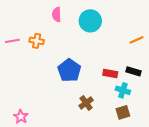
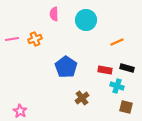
orange line: (137, 40) -> (117, 42), moved
orange cross: (37, 41) -> (35, 39), turned -32
brown square: (123, 112) -> (126, 107), moved, turned 32

